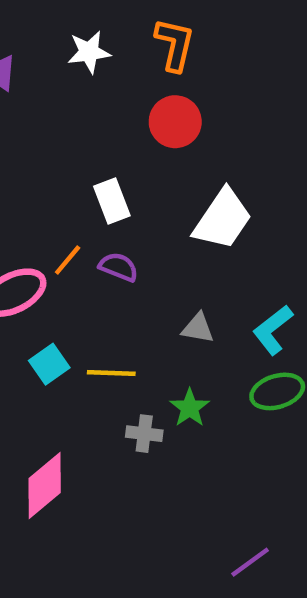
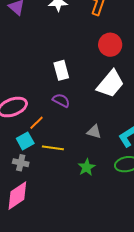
red circle: (175, 122) -> (110, 45), moved
orange line: (68, 260) -> (37, 123), moved
gray cross: (144, 434) -> (21, 163), moved

